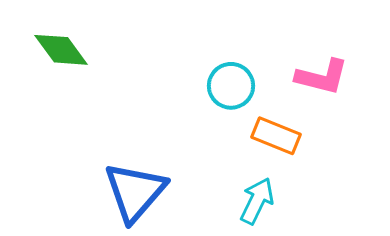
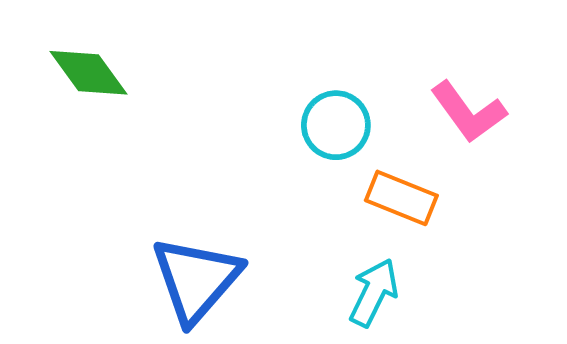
pink L-shape: (322, 77) -> (468, 112), turned 40

